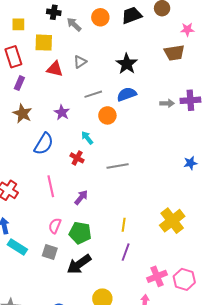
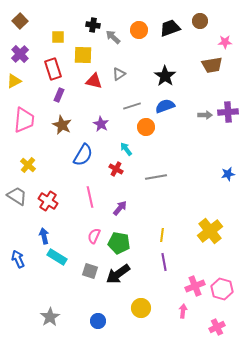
gray square: (50, 252) -> (90, 271), moved
purple line: (126, 252) -> (164, 262), turned -30

